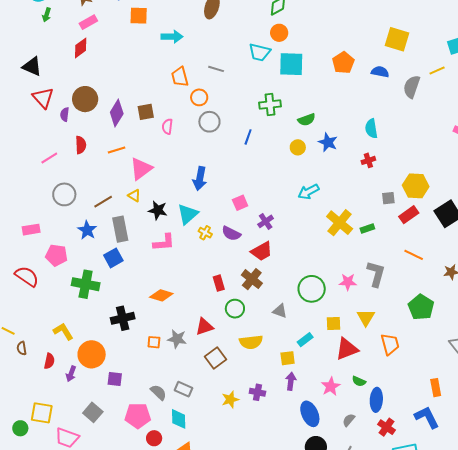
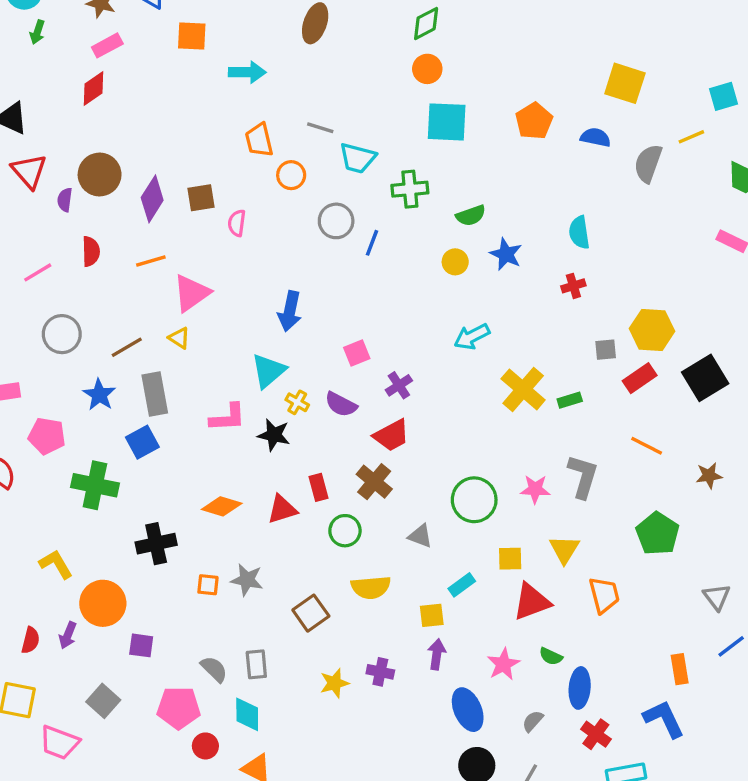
cyan trapezoid: (260, 52) -> (358, 158), moved
gray circle: (209, 122) -> (336, 221), moved
black star: (158, 210) -> (274, 435), moved
red triangle: (204, 327) -> (282, 509), moved
red semicircle: (49, 361) -> (31, 640), moved
gray rectangle: (184, 389) -> (256, 664), turned 60

